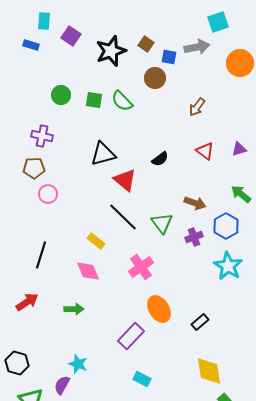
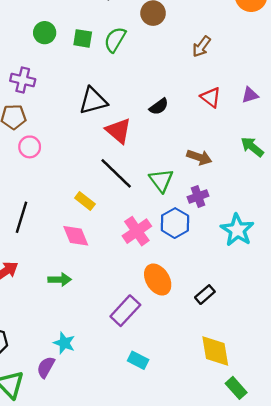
green semicircle: (122, 101) -> (115, 40), turned 75
blue hexagon: (226, 226) -> (175, 223), moved

